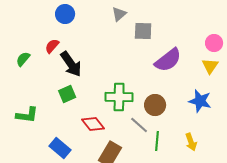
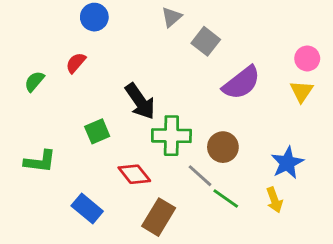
gray square: (143, 31) -> (206, 41), turned 36
black arrow: (71, 64) -> (140, 101), moved
blue star: (200, 101) -> (287, 163), moved, turned 30
green line: (157, 141) -> (226, 199), turned -60

